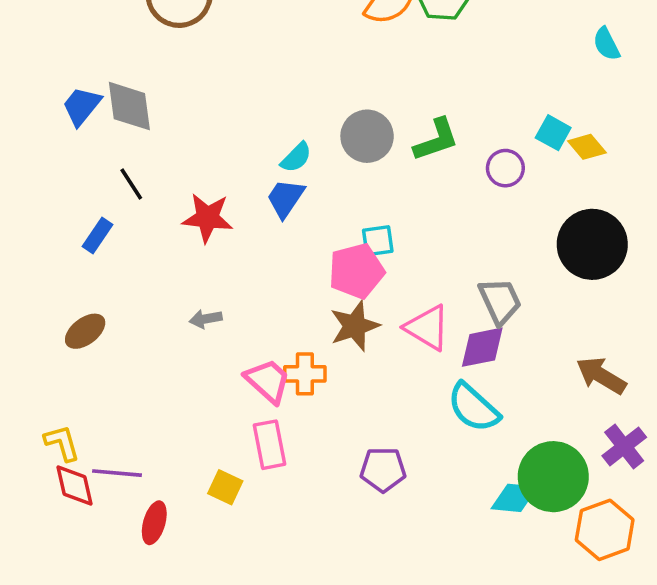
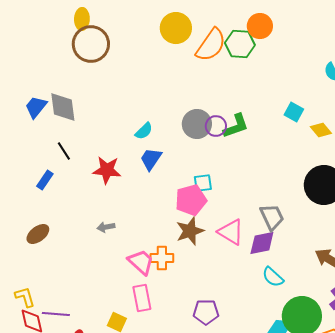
cyan square: (553, 133) -> (294, 112), moved
cyan semicircle: (296, 157) -> (144, 131), moved
purple circle: (505, 168) -> (216, 126), moved
cyan semicircle: (473, 407) -> (273, 277), moved, size x0.7

